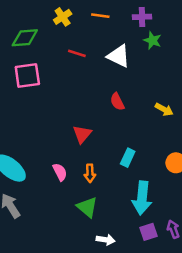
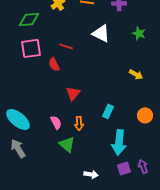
green star: (152, 40) -> (139, 33), moved
red line: (77, 53) -> (66, 46), moved
red semicircle: (117, 102) -> (54, 64), moved
green triangle: (87, 207) -> (67, 144), moved

